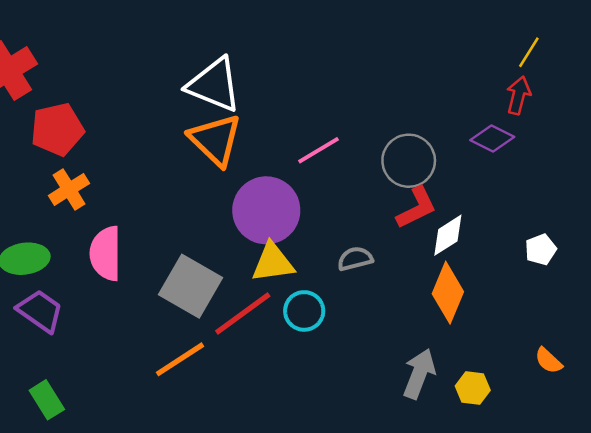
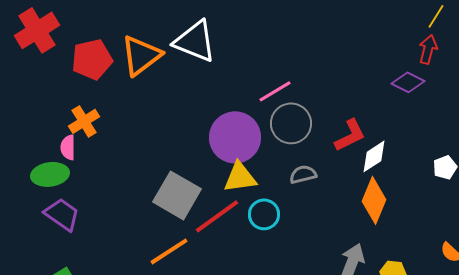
red pentagon: (57, 129) -> (92, 59), moved
orange triangle: (215, 140) -> (141, 55), moved, turned 39
gray circle: (409, 161) -> (291, 123), moved
pink semicircle: (106, 253) -> (68, 147), moved, size x0.6

